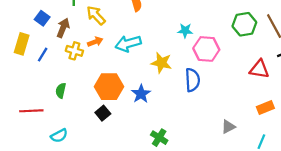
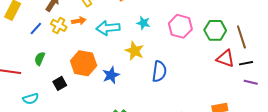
cyan star: (185, 31) -> (143, 23), moved
pink hexagon: (206, 49) -> (180, 26), moved
blue line: (43, 55) -> (36, 29), moved
red triangle: (259, 69) -> (225, 59), moved
black square: (103, 113) -> (60, 83), moved

